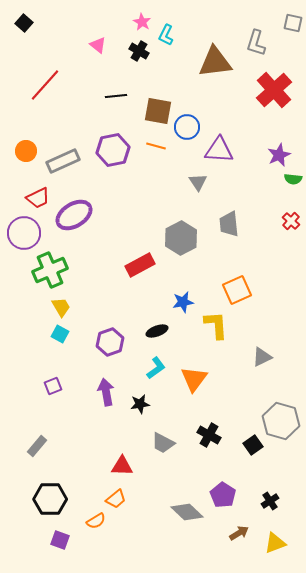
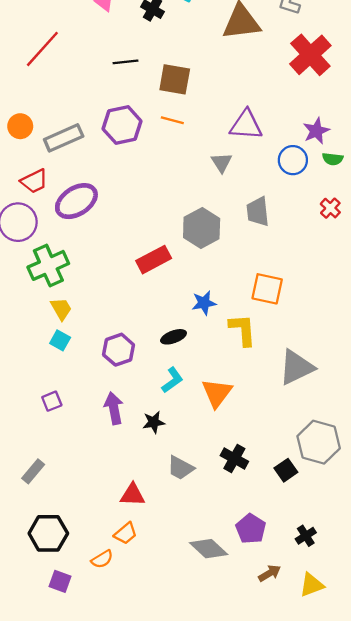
blue circle: (187, 127) -> (293, 160), moved
orange square: (237, 290) -> (267, 289), turned 36
gray triangle: (262, 357) -> (296, 367), size x1.6

